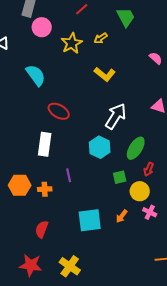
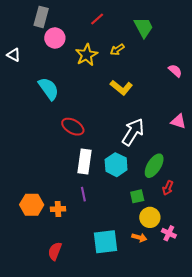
white rectangle: (45, 144) -> (84, 161), moved
yellow circle: (140, 191) -> (150, 217), moved
orange arrow: (122, 216) -> (139, 237), turned -112

